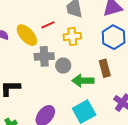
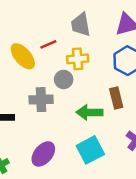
gray cross: (44, 56) -> (41, 100), moved
gray circle: (63, 66) -> (64, 79), moved

